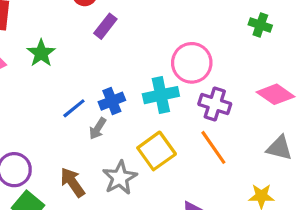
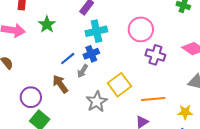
cyan cross: (161, 95) -> (96, 31), moved
orange line: (213, 147) -> (153, 99), moved, turned -60
brown arrow: (73, 182) -> (60, 84), moved

